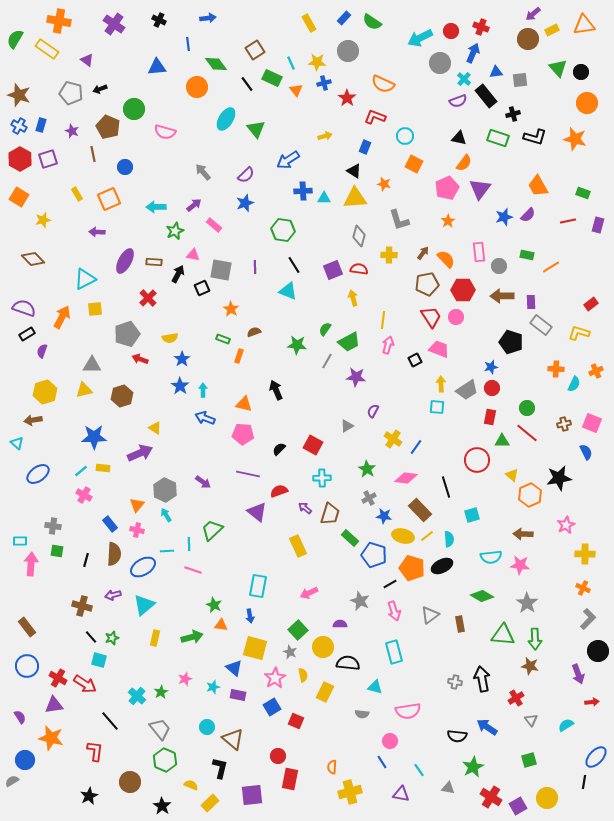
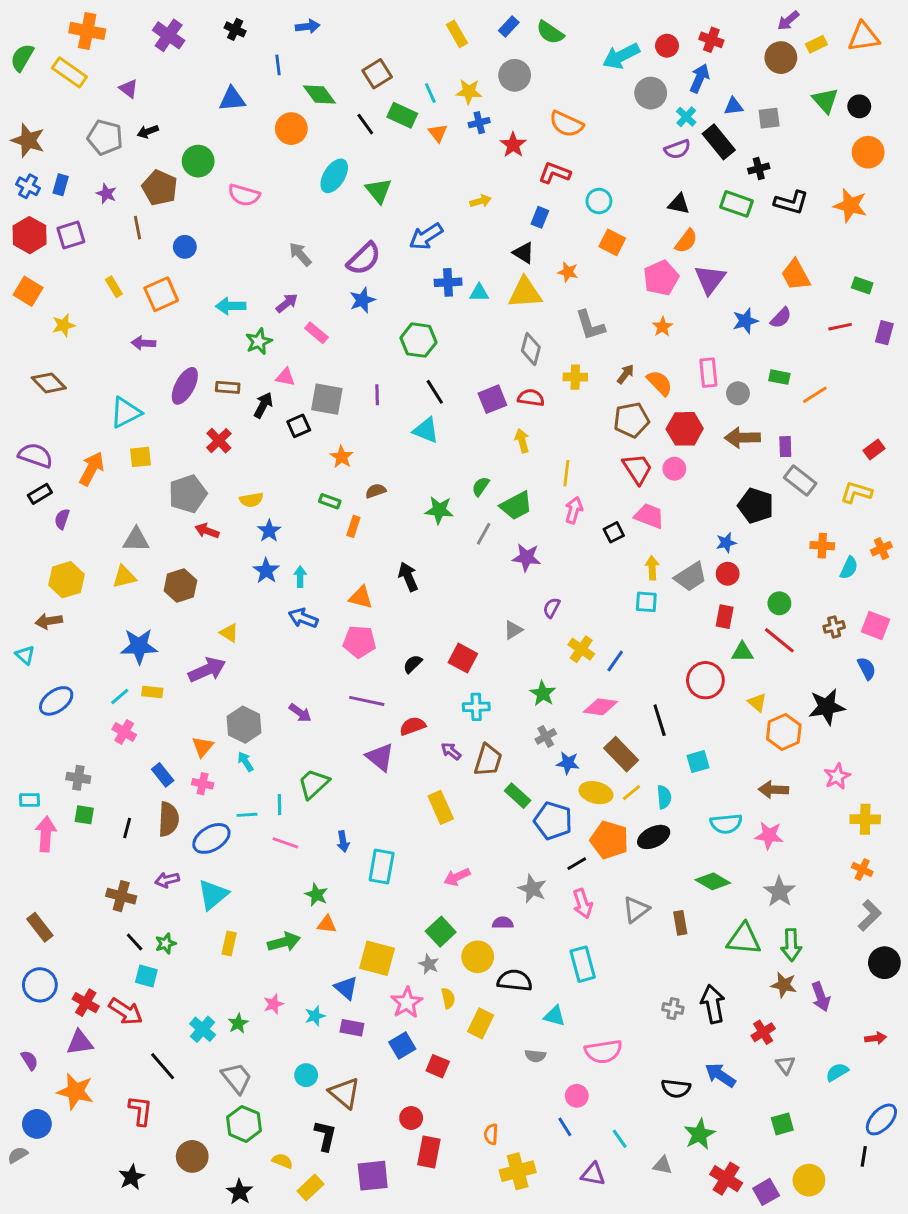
purple semicircle: (246, 175) -> (364, 259), size x1.4
blue arrow: (250, 616) -> (343, 841), moved
purple arrow: (578, 674) -> (821, 997), moved

